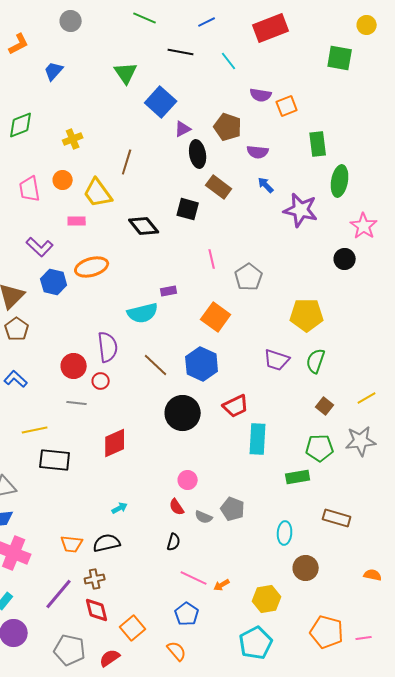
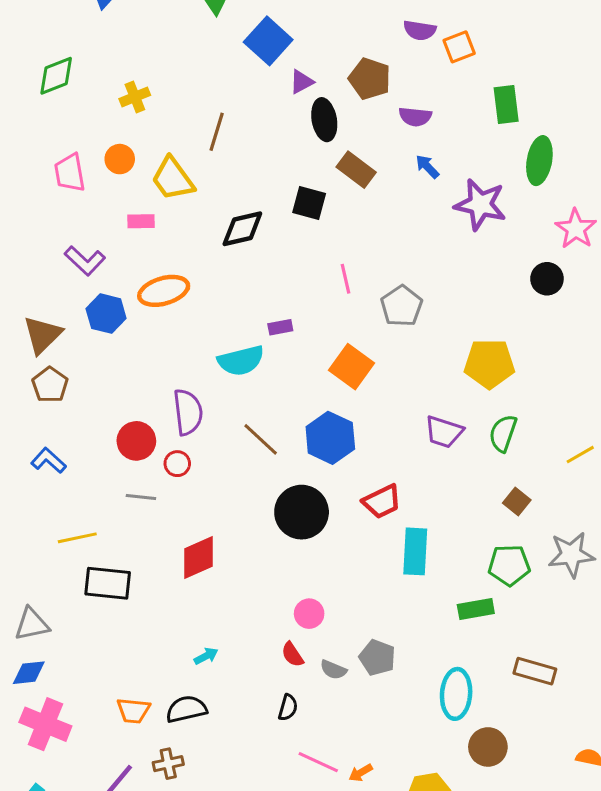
black diamond: (144, 226) -> (242, 229), turned -64
yellow line: (367, 398) -> (580, 455), moved
cyan ellipse: (285, 533) -> (456, 694), size x1.4

